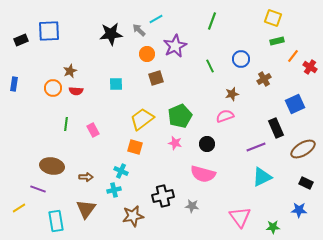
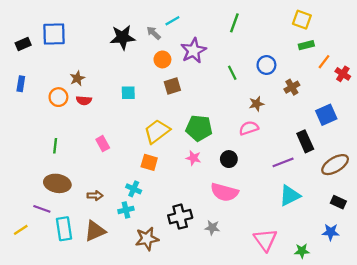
blue rectangle: (14, 84) -> (21, 84), moved
green pentagon: (180, 116) -> (199, 128), turned 30
green line: (66, 124) -> (55, 146), moved
brown triangle: (86, 209) -> (95, 231), turned 30
cyan rectangle: (56, 221) -> (64, 229), moved

